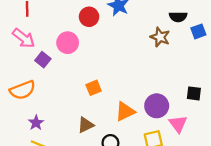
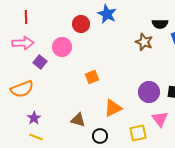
pink arrow: (24, 38) -> (23, 43), turned -40
orange square: (94, 88) -> (92, 77), moved
purple circle: (157, 106) -> (149, 92), moved
brown triangle: (86, 125) -> (78, 120), turned 42

